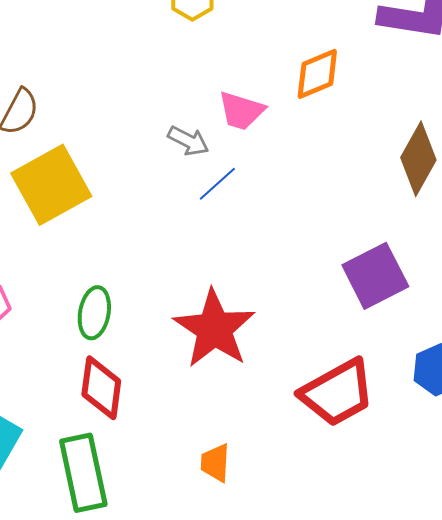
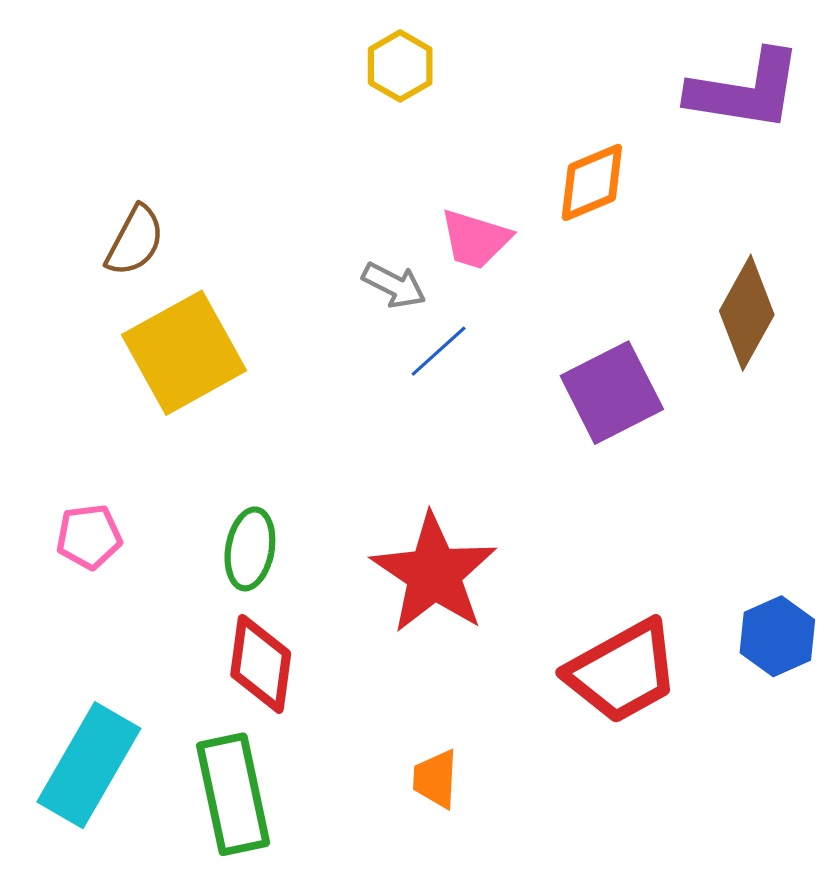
purple square: (375, 276) -> (612, 393), moved

